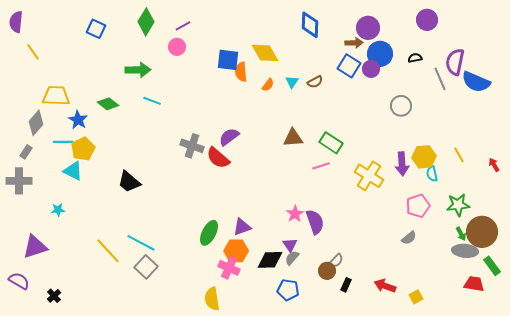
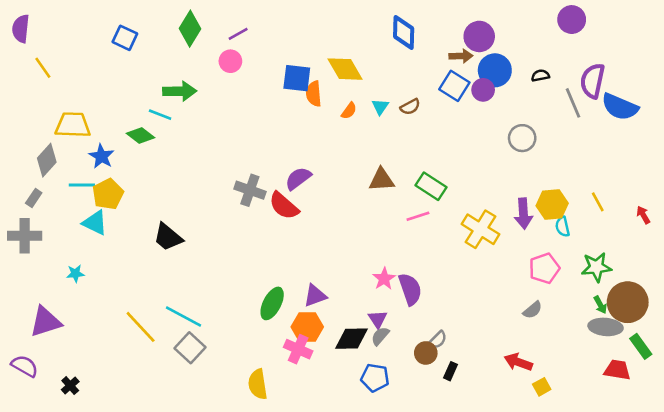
purple circle: (427, 20) -> (572, 20), moved
cyan line: (152, 101) -> (160, 115), moved
red arrow: (385, 286) -> (518, 362), moved
yellow semicircle: (212, 299) -> (258, 384), moved

